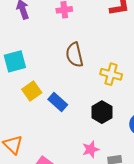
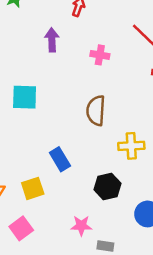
yellow cross: (111, 74) -> (131, 146), turned -35
yellow square: (32, 91) -> (33, 188), moved

